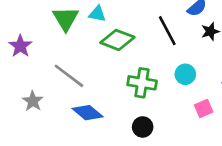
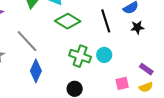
cyan circle: (185, 74) -> (104, 55), moved
blue diamond: (88, 113) -> (36, 71), turned 65

